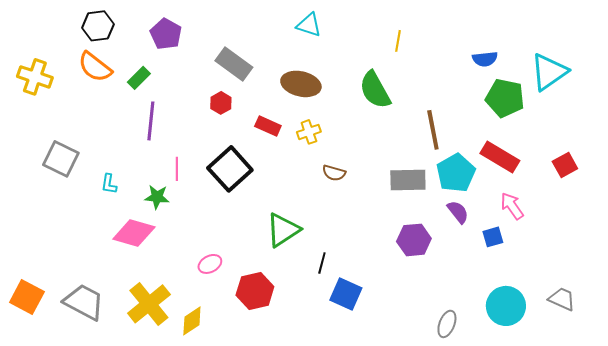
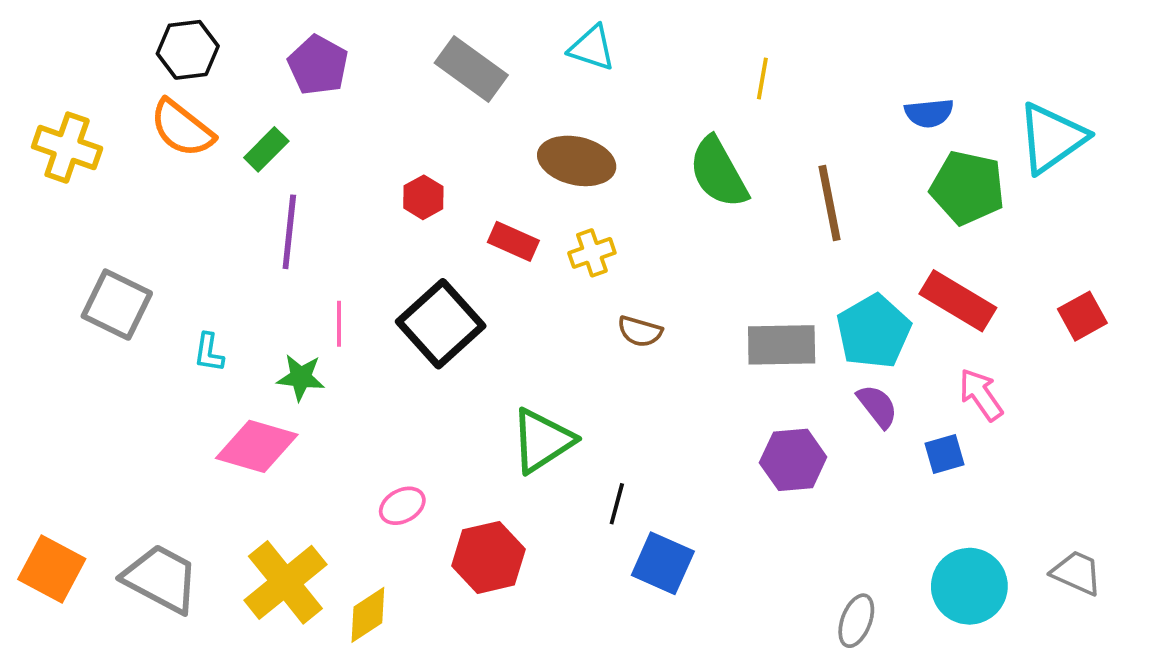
gray rectangle: (234, 64) -> (471, 69), moved
brown line: (433, 130) -> (829, 203), moved

